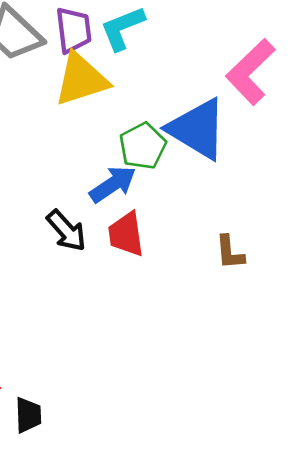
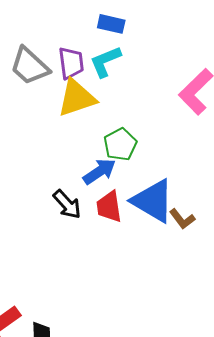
blue triangle: (197, 129) -> (153, 201), moved
brown L-shape: (230, 252) -> (182, 219), turned -32

